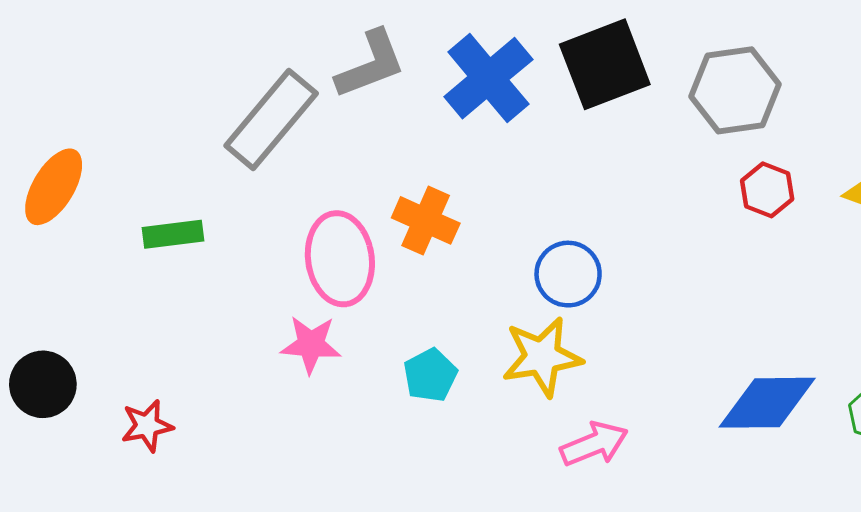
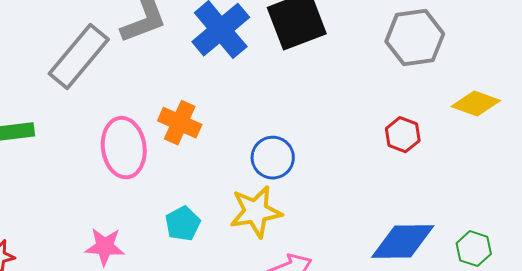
gray hexagon: (735, 90) -> (415, 38), moved
red hexagon: (767, 190) -> (403, 135), moved
pink star: (311, 345) -> (105, 247), moved

